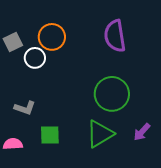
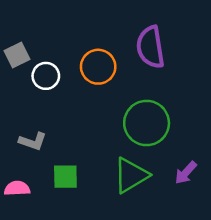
orange circle: (52, 37) -> (98, 67), moved

